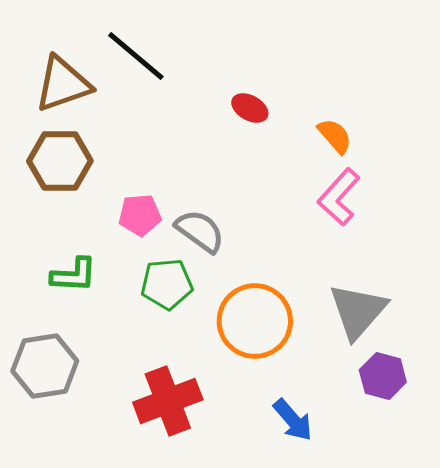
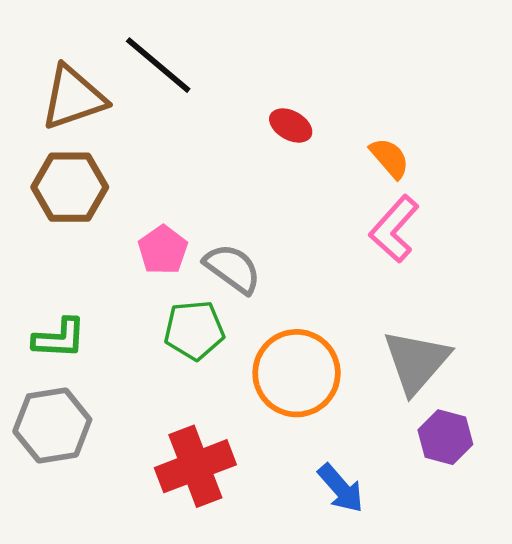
pink pentagon: (140, 215) -> (163, 250), turned -30
green L-shape: (74, 275) -> (59, 338), moved

